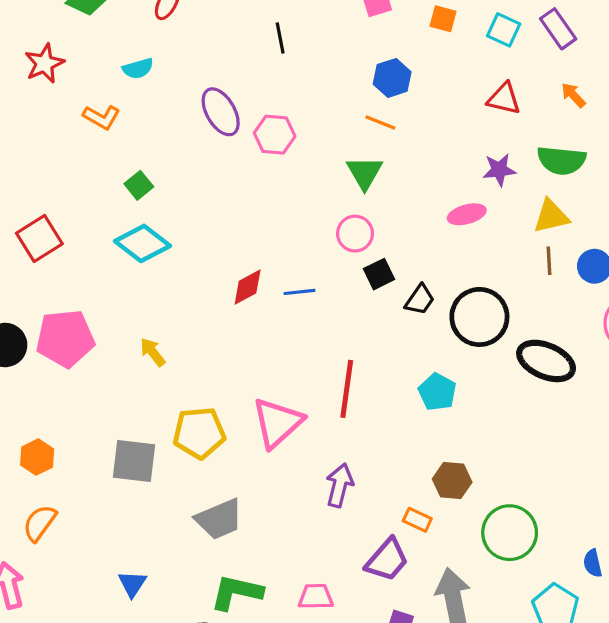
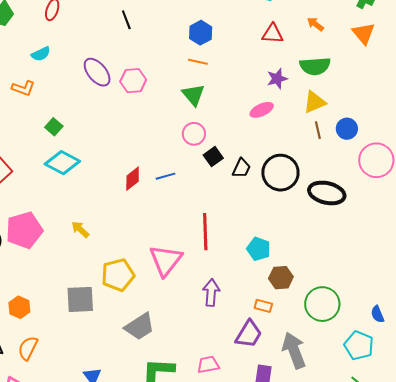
cyan pentagon: (437, 392) -> (259, 249), moved

